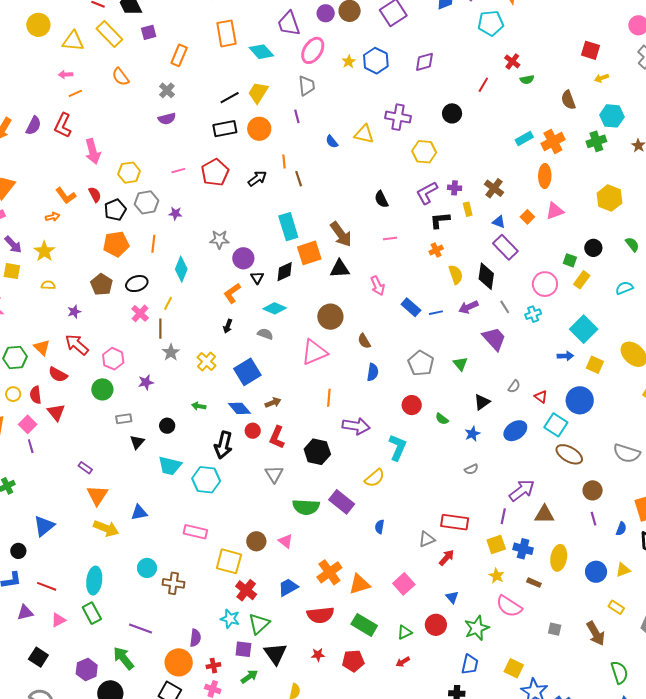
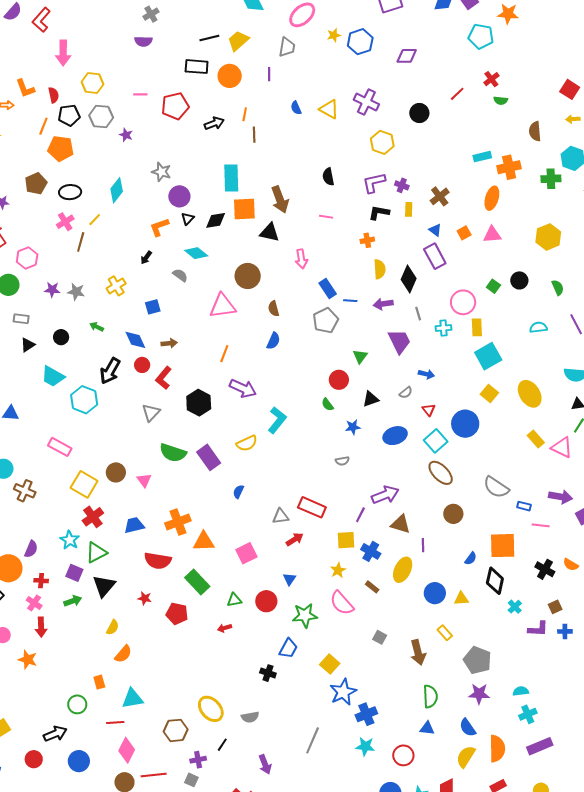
orange line: (153, 244) -> (43, 126), moved
yellow rectangle: (582, 280) -> (477, 327), moved, turned -54
gray star: (171, 352) -> (76, 292), moved, turned 30
blue arrow: (565, 356) -> (426, 374), moved
gray pentagon: (421, 363) -> (325, 321), moved
blue square: (247, 372) -> (153, 307), size x0.6
red circle: (412, 405) -> (339, 380), moved
purple line: (593, 519) -> (423, 545), moved

